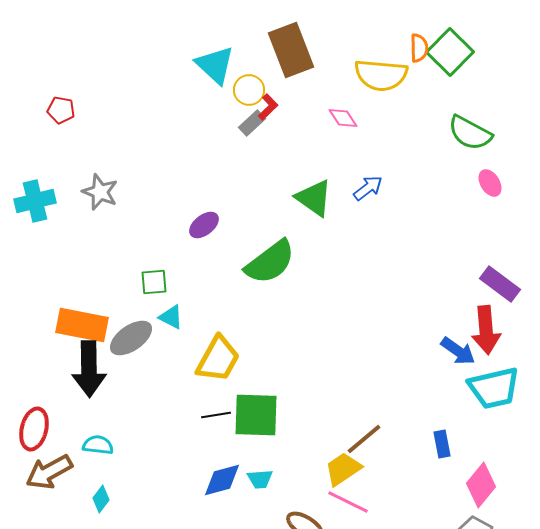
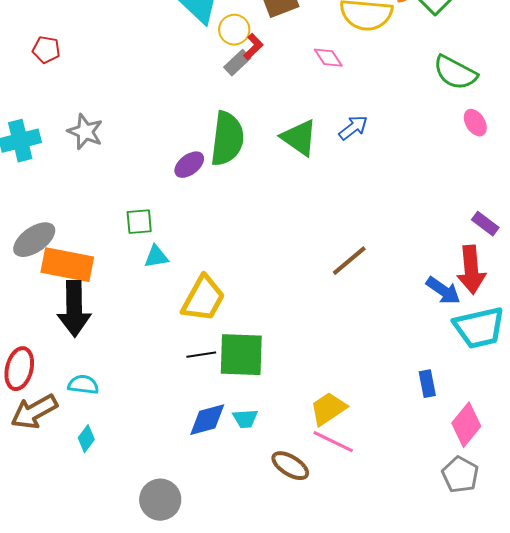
green semicircle: (270, 262) -> (227, 139), moved, turned -46
purple rectangle: (500, 284) -> (485, 224), size x0.7
cyan triangle: (171, 317) -> (156, 257), turned -36
gray ellipse: (131, 338) -> (34, 240), moved
brown line: (364, 439) -> (349, 261), moved

